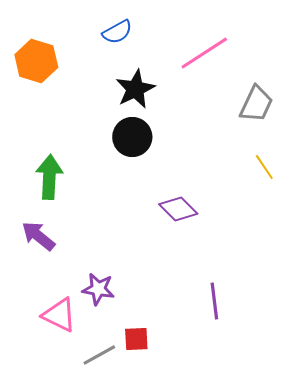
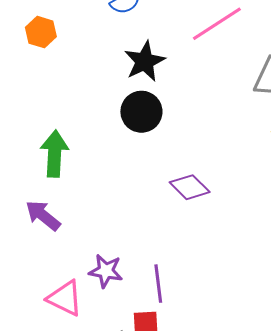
orange hexagon: (36, 61) -> (41, 32), size x0.7
purple line: (214, 301) -> (158, 284), moved

